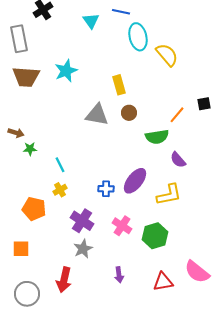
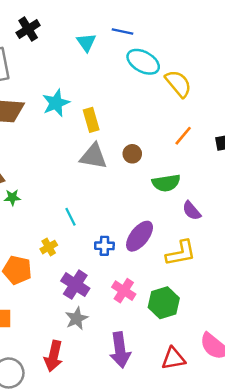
cyan ellipse: (138, 37) -> (143, 62), turned -48
yellow rectangle: (119, 85) -> (91, 120), moved
orange line: (177, 115) -> (183, 136), moved
cyan line: (60, 165) -> (71, 217), moved
purple arrow: (119, 275) -> (120, 350), size x1.8

